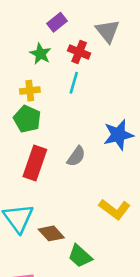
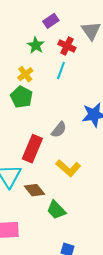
yellow cross: (30, 91) -> (25, 74), turned -35
red rectangle: (35, 163) -> (32, 149), moved
yellow L-shape: (115, 209) -> (68, 168), moved

